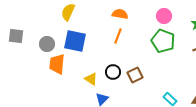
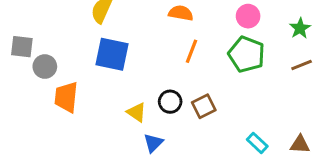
orange line: (118, 36) -> (192, 51), moved
gray circle: (47, 44) -> (45, 67), moved
orange trapezoid: (57, 64) -> (66, 97), moved

